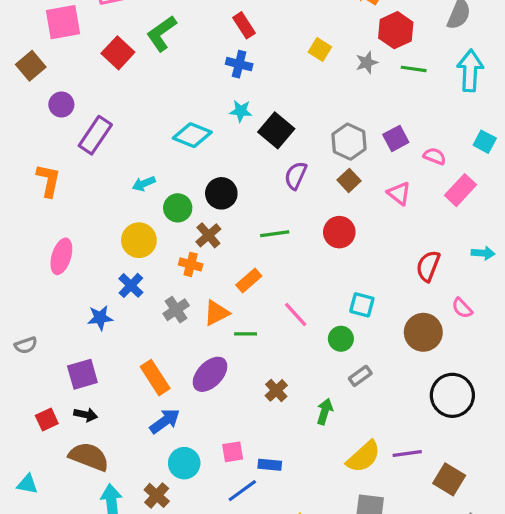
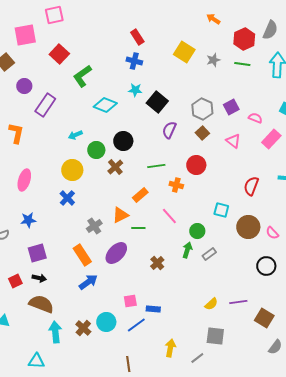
red hexagon: (396, 30) -> (244, 39), moved
green L-shape: (162, 33) -> (82, 76), moved
yellow square: (320, 50) -> (184, 52), size x1.5
orange cross: (191, 264) -> (176, 185), moved
cyan square: (362, 305) -> (221, 210), moved
pink semicircle: (462, 308) -> (272, 233), moved
gray cross: (176, 310) -> (94, 226), moved
blue star: (100, 318) -> (28, 220), moved
black circle: (452, 395) -> (266, 266), size x0.7
green arrow: (325, 411) -> (187, 250), moved
yellow semicircle: (364, 457) -> (211, 304), size x0.6
cyan circle: (184, 463) -> (106, 322), moved

